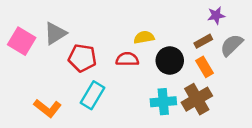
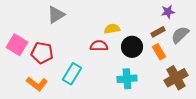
gray triangle: (55, 33) -> (56, 15), moved
pink square: (22, 41) -> (17, 45), moved
red pentagon: (82, 58) -> (42, 53), moved
brown cross: (197, 99) -> (176, 78), moved

